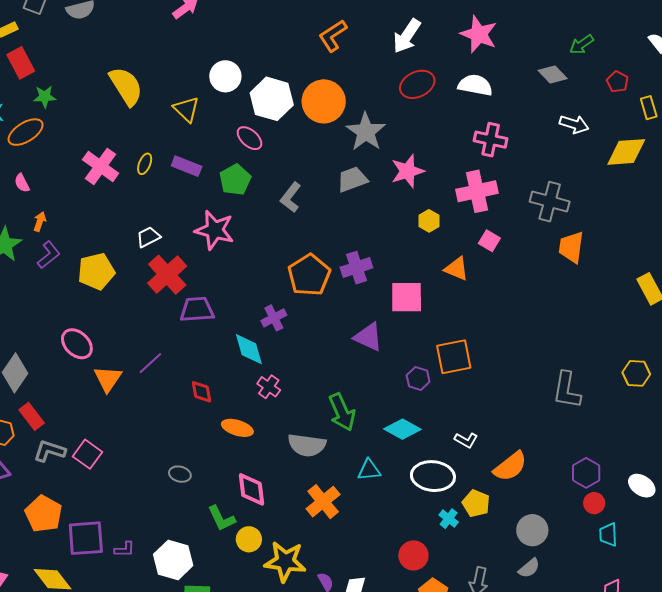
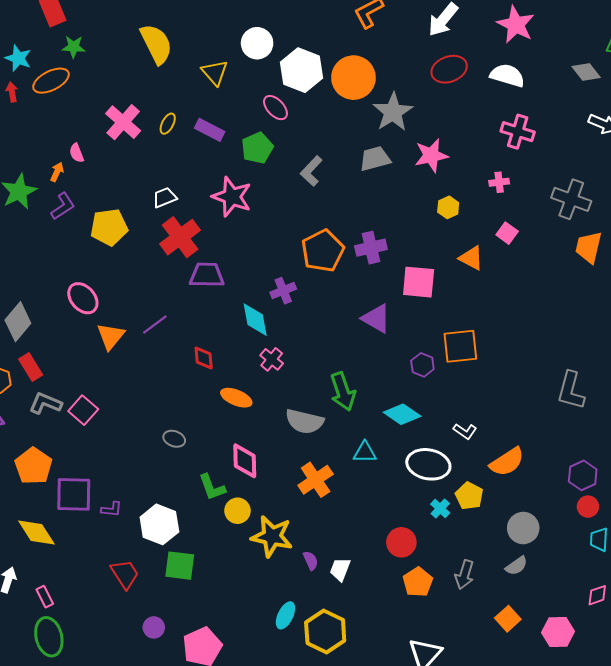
pink semicircle: (22, 183) -> (77, 153), moved
pink cross: (477, 191) -> (499, 182), size x0.5

